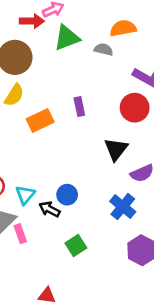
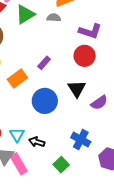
purple rectangle: (79, 107) -> (44, 63), turned 64
blue circle: (67, 195) -> (45, 101), moved, size x1.6
blue cross: (123, 207) -> (81, 140), moved
pink rectangle: (20, 234) -> (19, 164), size x1.5

